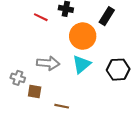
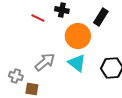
gray arrow: (48, 63) -> (45, 62), turned -45
cyan triangle: (82, 64) -> (77, 63), turned -42

